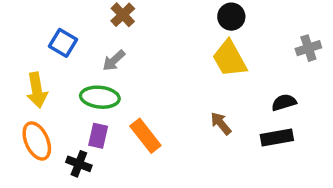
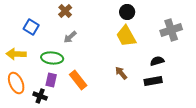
gray cross: (308, 48) -> (171, 30), size x1.5
gray arrow: (114, 60) -> (70, 37), moved
yellow arrow: (37, 90) -> (16, 54), turned 102

